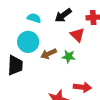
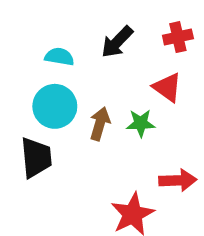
red triangle: (77, 35) -> (167, 87), moved
brown arrow: (49, 54) -> (100, 124), turned 140

